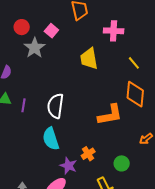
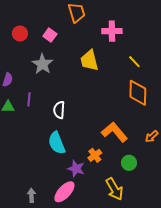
gray star: (35, 48) -> (42, 64), moved
purple line: (24, 105) -> (29, 99), moved
white semicircle: (56, 106) -> (59, 110), size x0.7
orange L-shape: (110, 115) -> (115, 132), moved, turned -116

